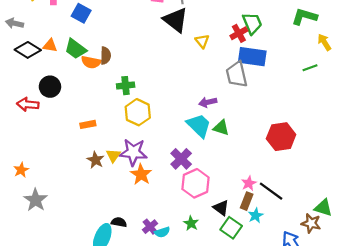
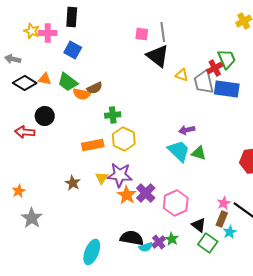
yellow triangle: (202, 41) -> (182, 75), turned -32
brown semicircle: (106, 56) -> (95, 88), turned 63
gray trapezoid: (237, 74) -> (204, 82), moved
orange rectangle: (88, 124) -> (93, 145), moved, size x1.5
purple cross: (181, 159) -> (146, 193), moved
brown star: (96, 160) -> (73, 183), moved
black semicircle: (119, 222) -> (132, 238), moved, size x1.6
purple cross: (150, 227) -> (159, 242), moved

